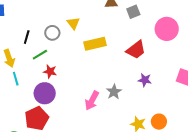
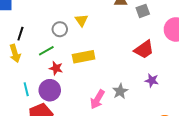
black line: (27, 37) -> (20, 34), moved
yellow rectangle: (95, 44) -> (84, 57), moved
cyan line: (16, 79) -> (26, 89), moved

